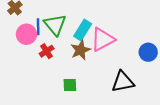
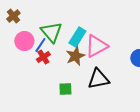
blue line: (38, 27) -> (40, 45), moved, turned 35
black triangle: (123, 82) -> (98, 79), moved

